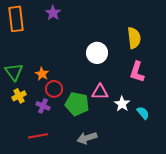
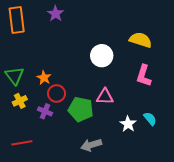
yellow semicircle: (134, 38) -> (141, 40), turned -65
white star: (122, 104) -> (128, 124), moved
red line: (38, 136) -> (22, 143), moved

